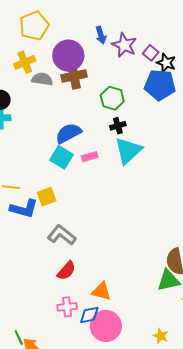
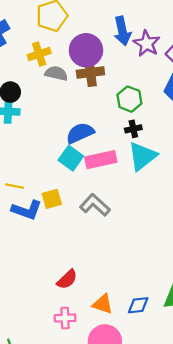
blue arrow: (101, 35) -> (122, 31), size x1.5
pink rectangle: (90, 157) -> (101, 160), size x1.8
gray L-shape: (62, 235) -> (95, 205), moved
blue diamond: (89, 315) -> (138, 305), moved

